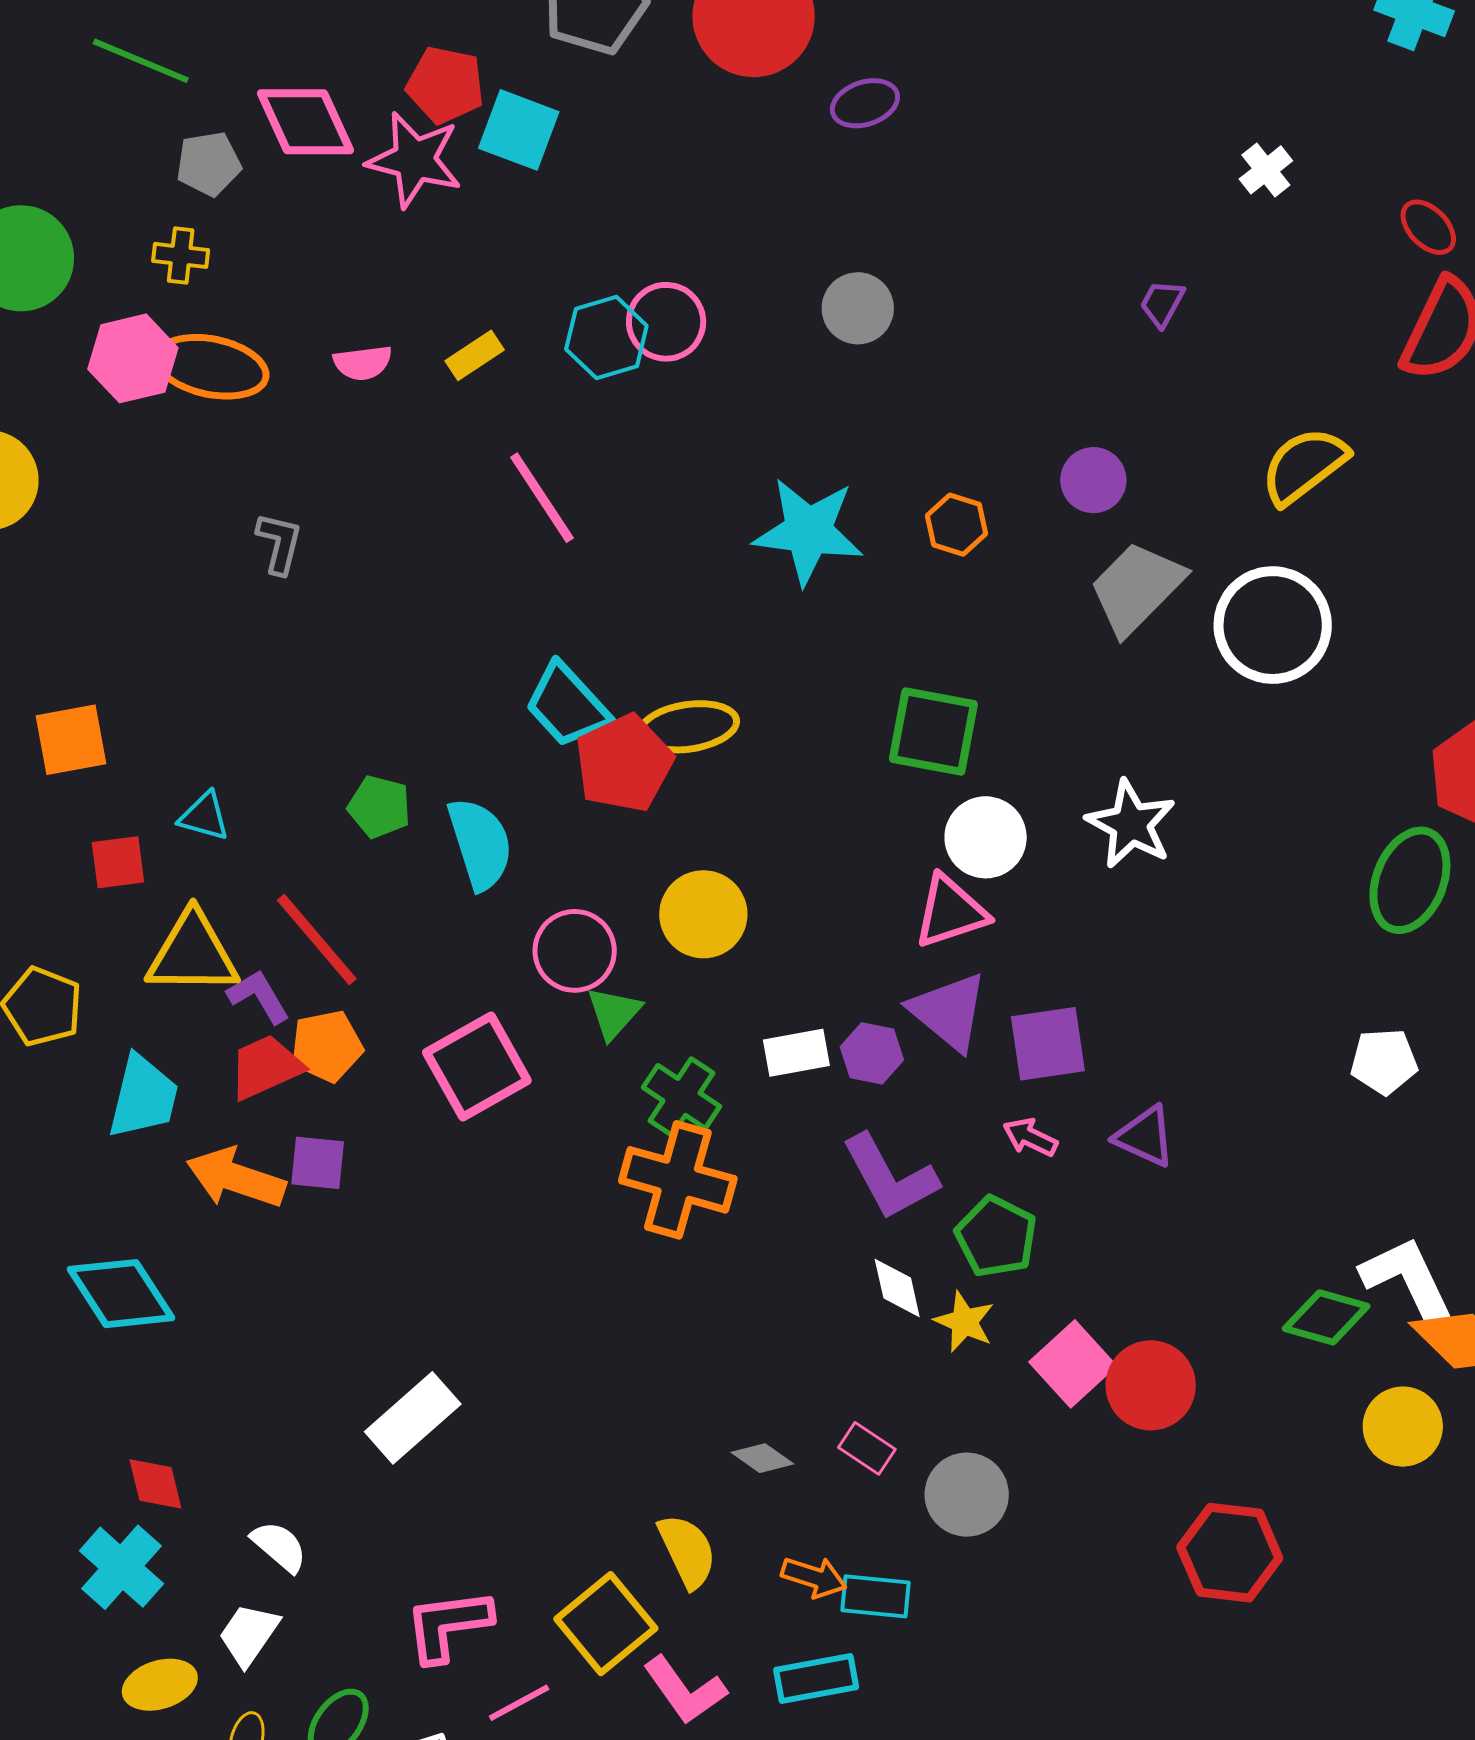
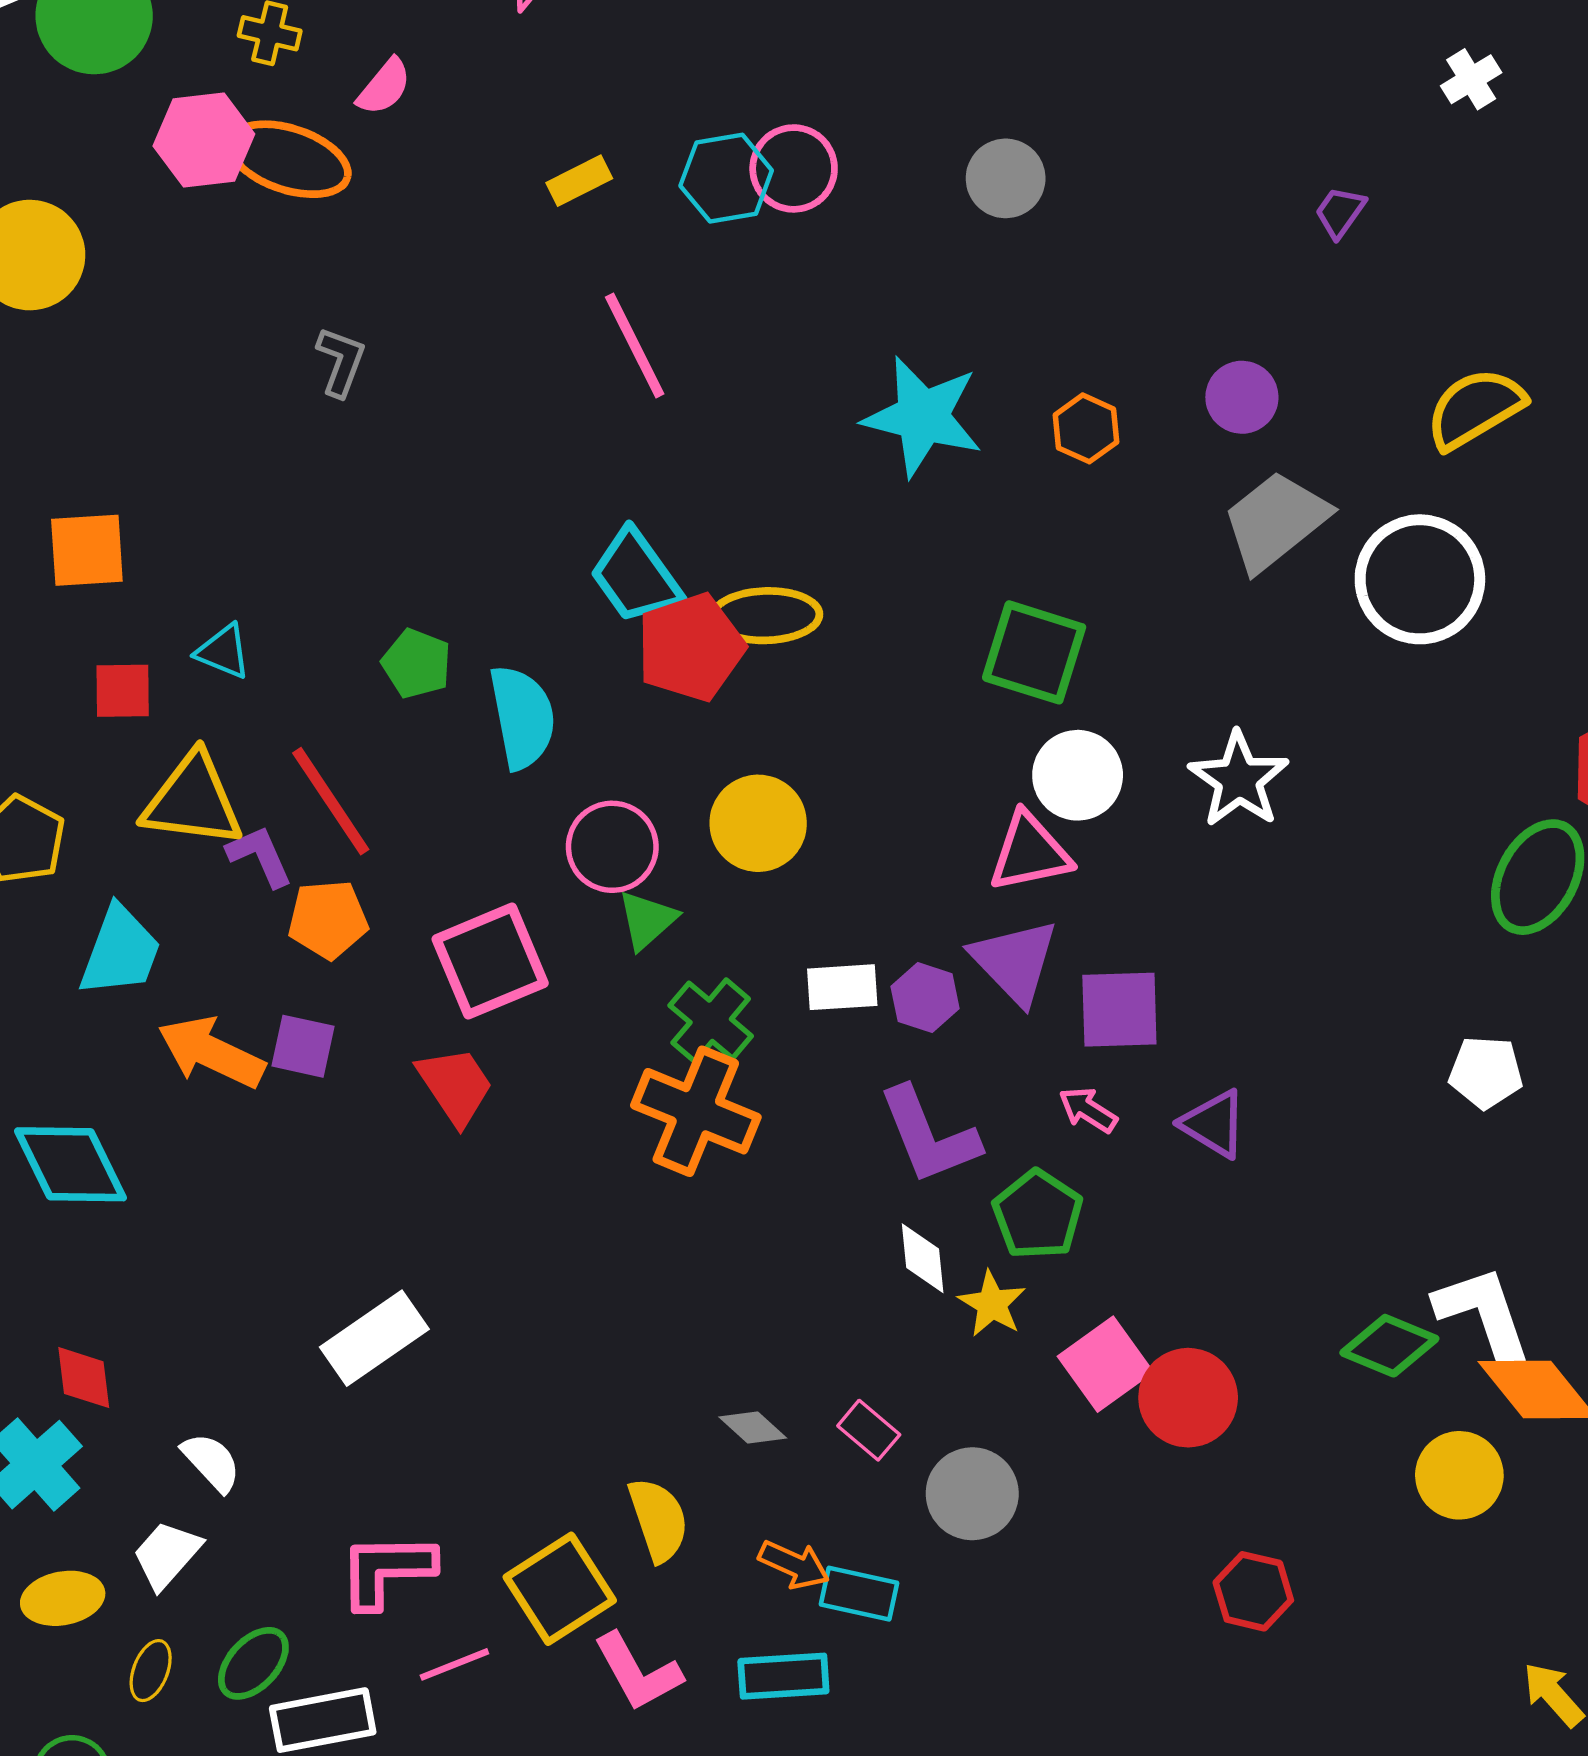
pink semicircle: (363, 363) -> (384, 87), moved, turned -50
red trapezoid: (266, 1067) -> (455, 1086), moved, turned 74
red hexagon: (1230, 1553) -> (1253, 1591), size x0.7

